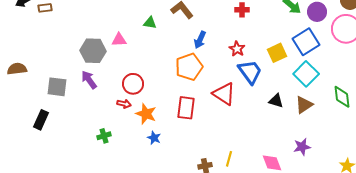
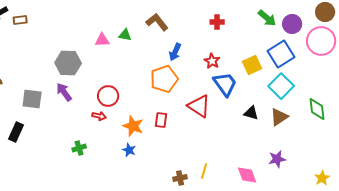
pink triangle: (119, 40) -> (102, 40), moved
red rectangle: (186, 108) -> (161, 120), size x0.7
orange star: (146, 114) -> (133, 126), moved

